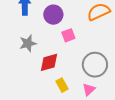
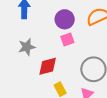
purple circle: (53, 15) -> (65, 19), moved

